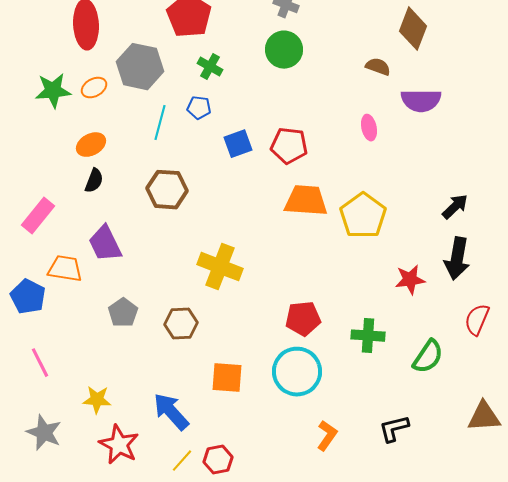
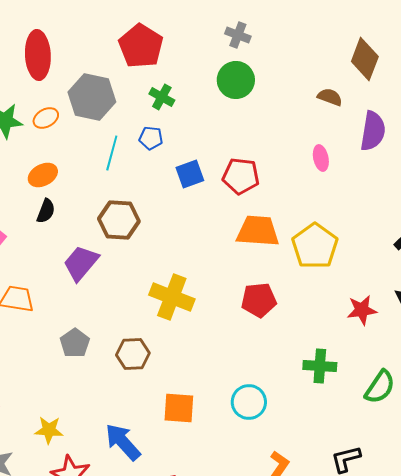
purple semicircle: (421, 101) -> (373, 131), turned -81
purple trapezoid: (105, 244) -> (81, 263), moved, turned 66
red pentagon: (303, 319) -> (259, 300), moved
cyan circle: (297, 372) -> (249, 402), size x0.7

